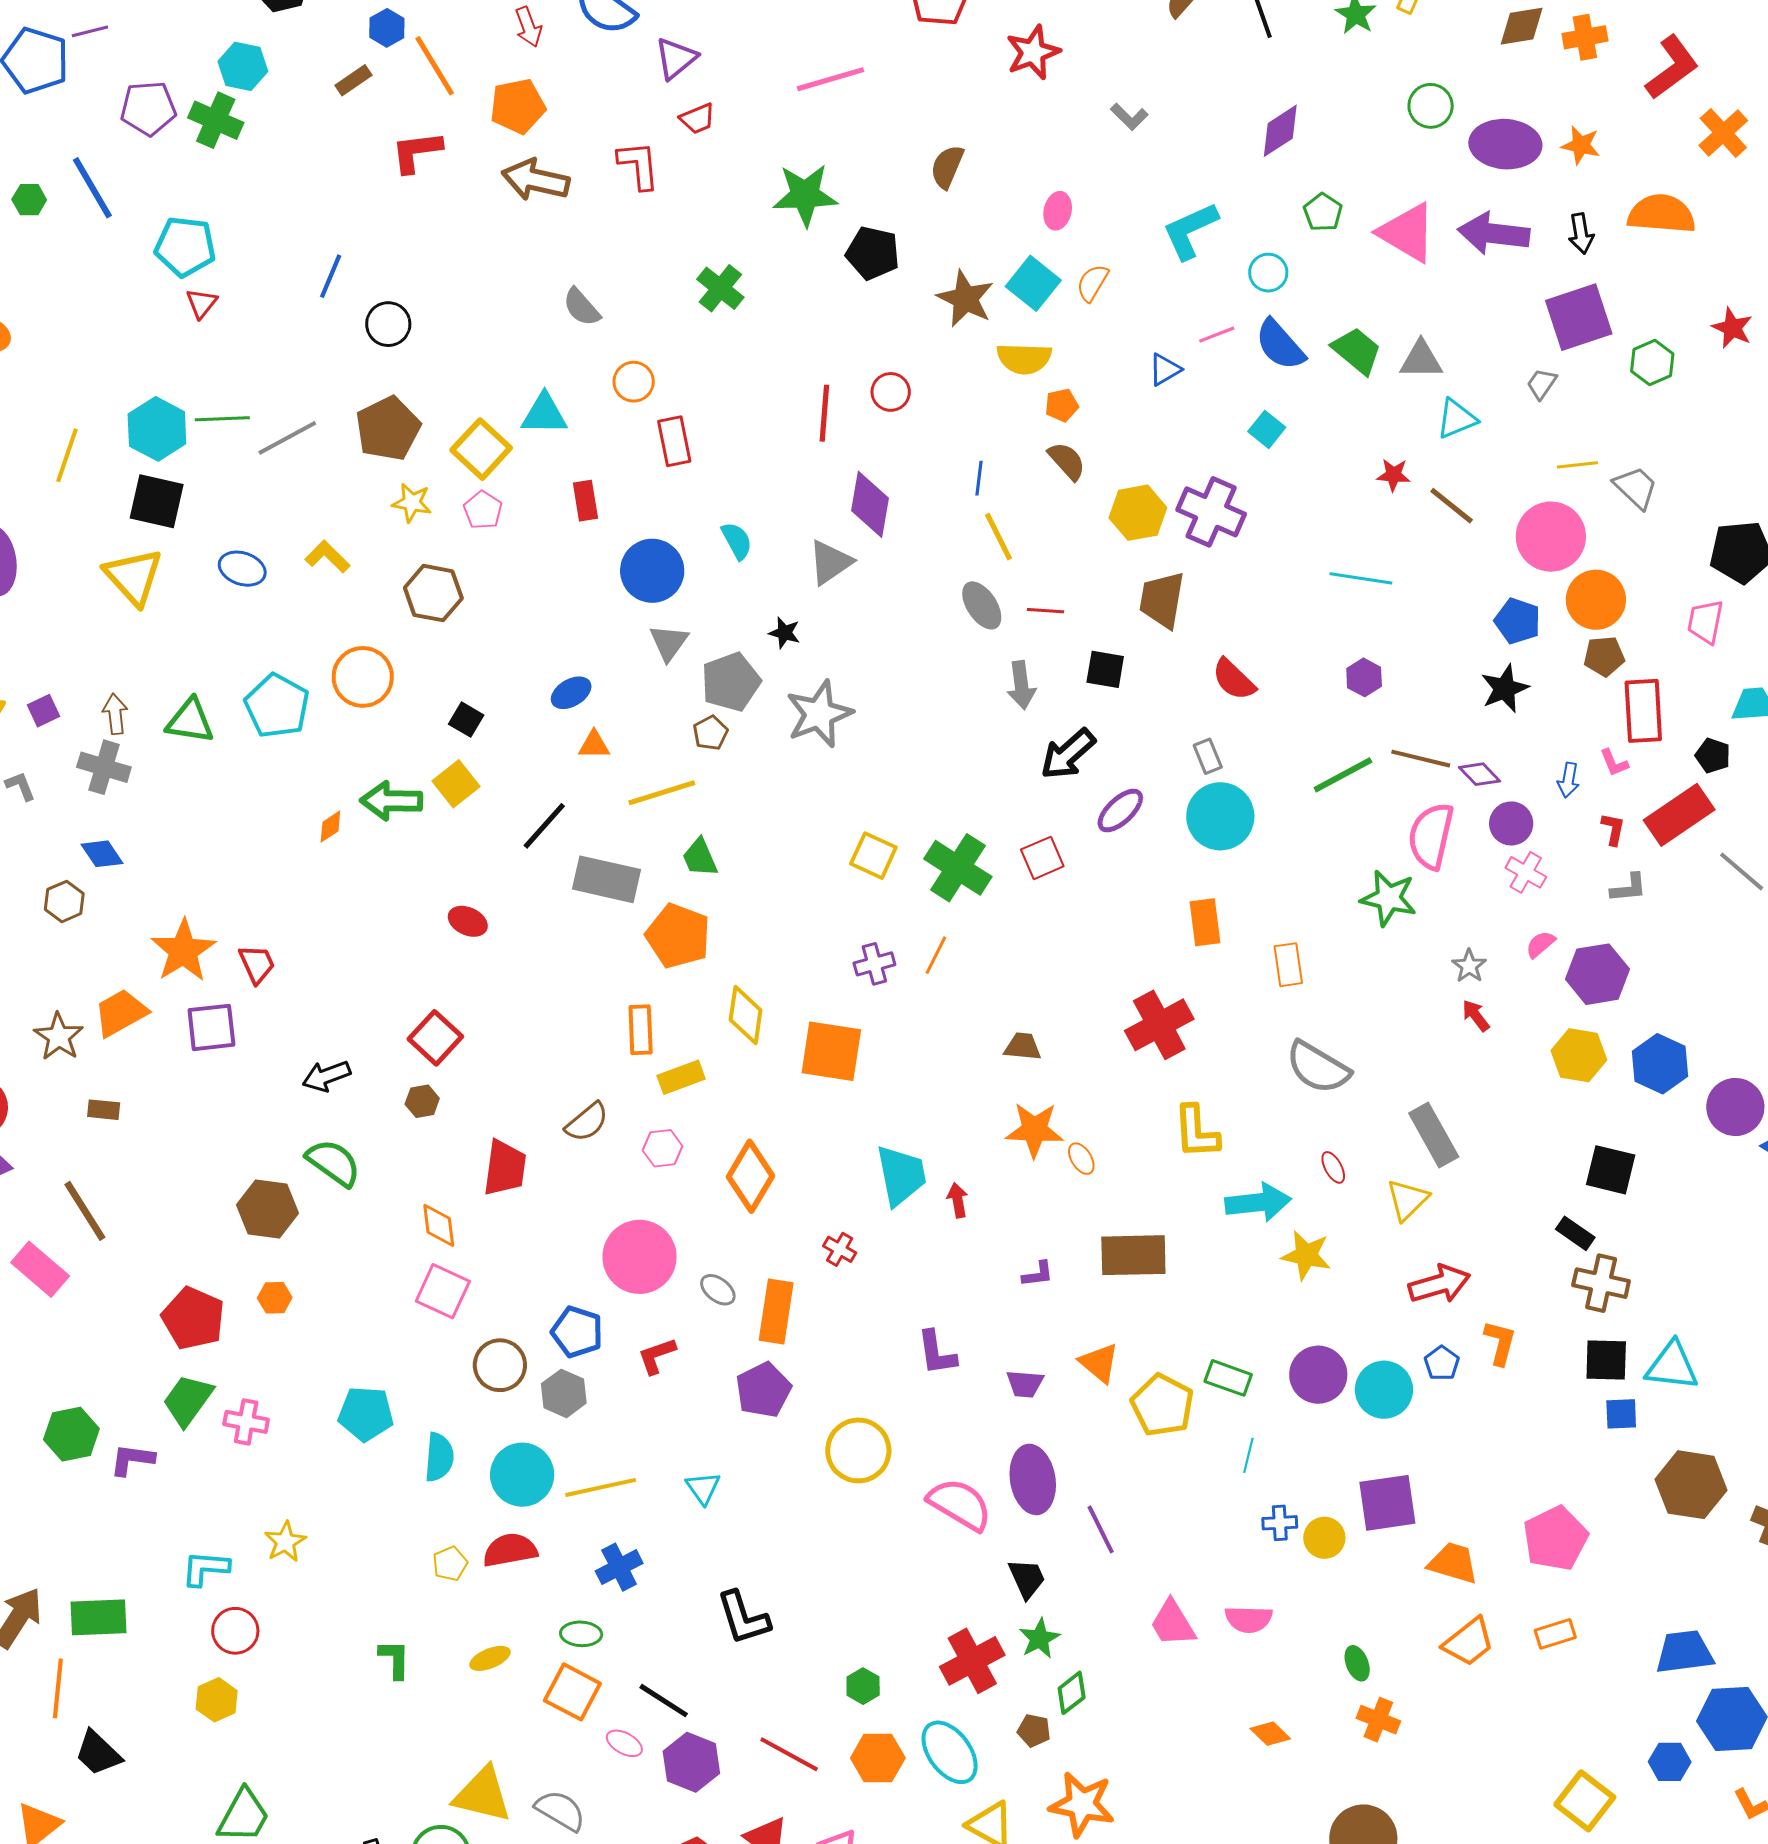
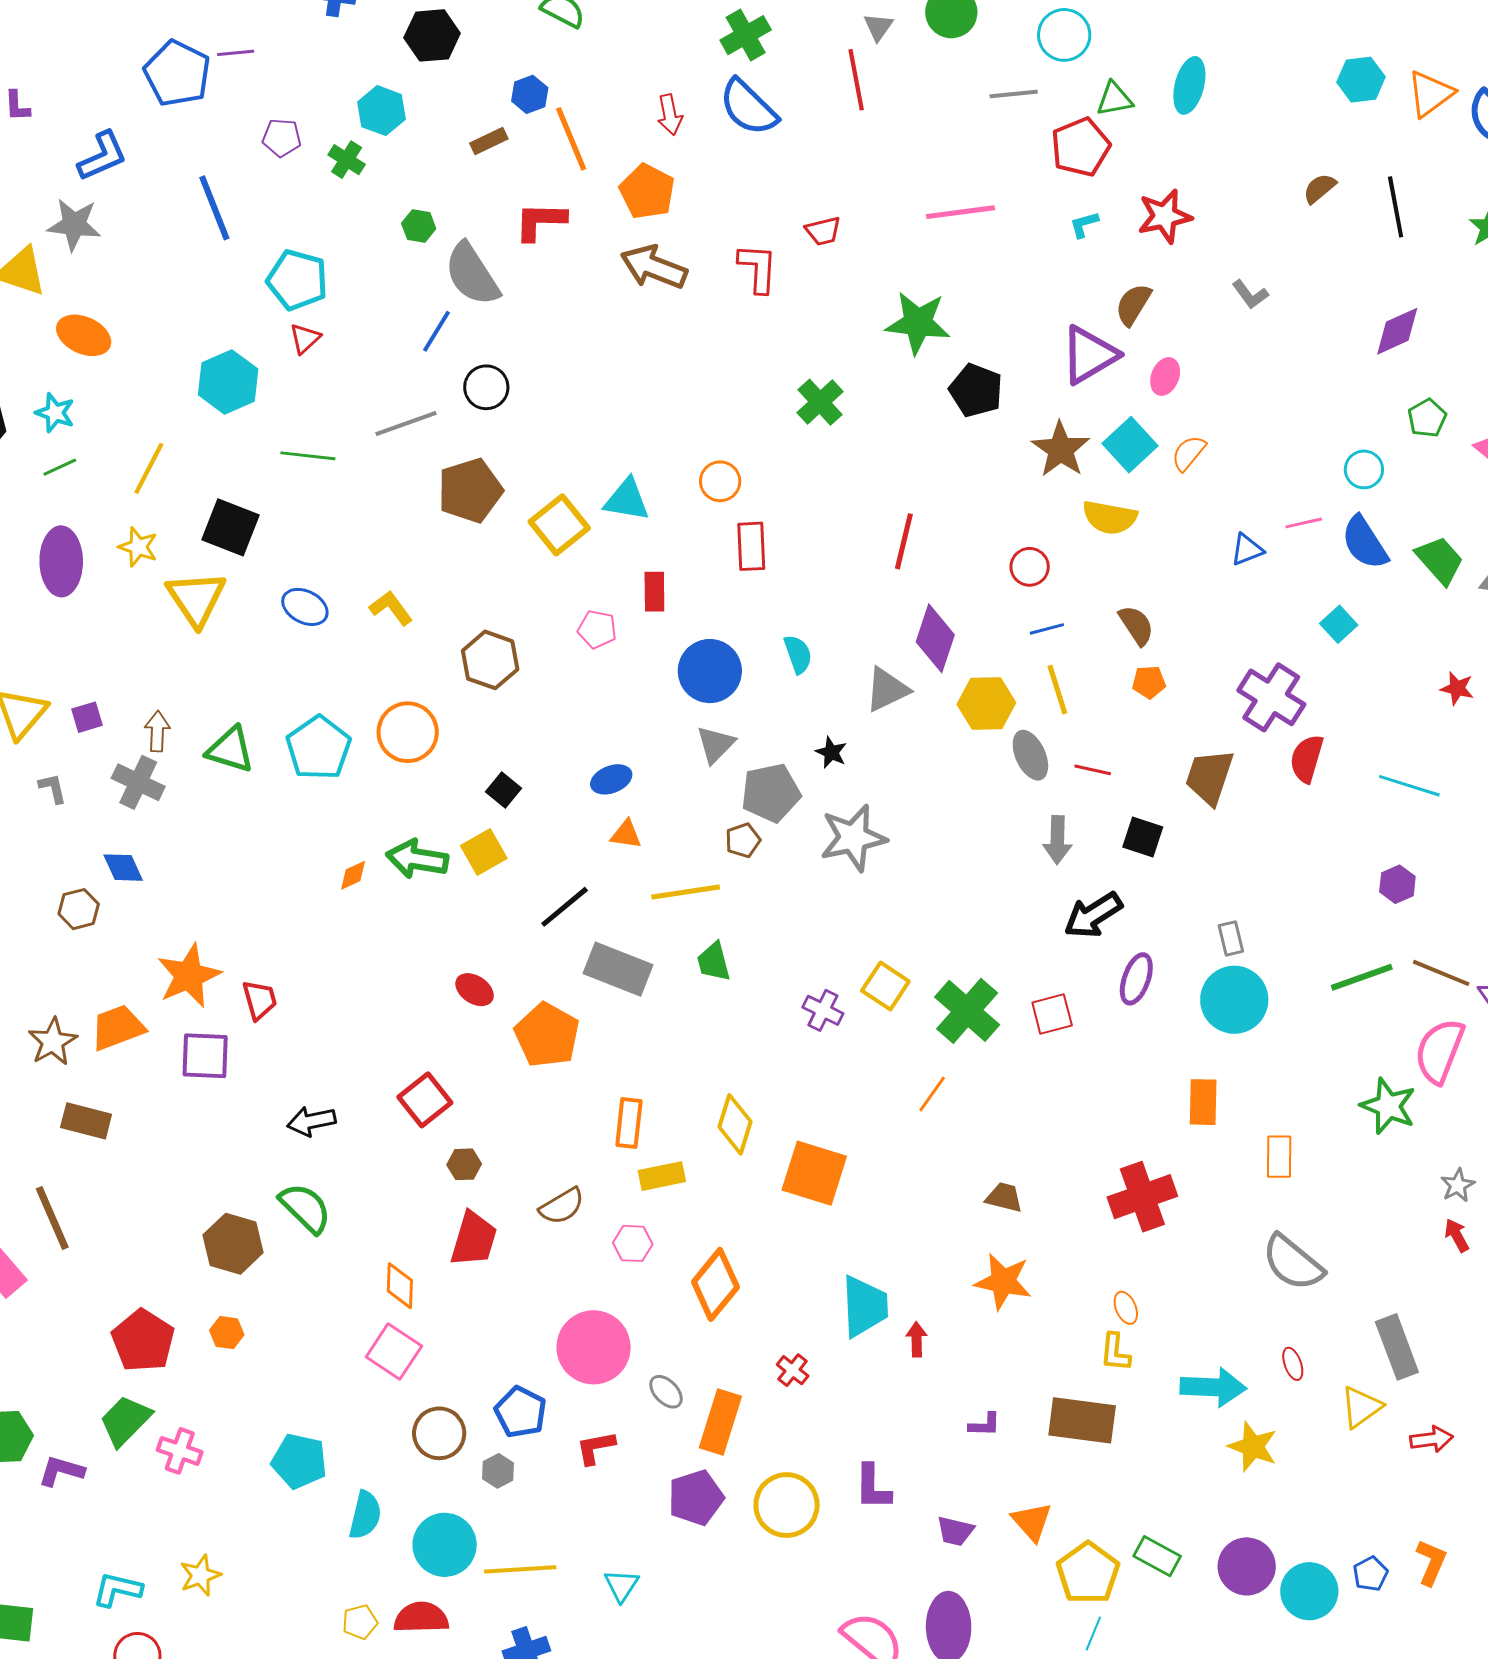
purple triangle: (676, 58) -> (1089, 355), moved, size x1.4
orange pentagon: (518, 106) -> (647, 191), turned 30
purple pentagon: (148, 108) -> (282, 138), size x0.7
green cross: (216, 120) -> (347, 160), size x0.7
brown semicircle: (947, 167) -> (1133, 305), moved
green hexagon: (29, 200) -> (419, 226), moved
cyan L-shape: (1190, 231) -> (1084, 224), moved, size x0.5
gray semicircle: (582, 307) -> (472, 274), moved, size x1.6
red circle: (891, 392) -> (1030, 567), moved
orange pentagon: (1062, 405) -> (1149, 682), moved
cyan hexagon: (157, 429) -> (228, 382), moved
gray line: (287, 438) -> (406, 424), moved
blue line: (979, 478) -> (1047, 629), turned 60
yellow star: (412, 503) -> (138, 547), moved
pink pentagon: (483, 510) -> (597, 629), moved, turned -30
yellow hexagon: (1138, 513) -> (986, 703), moved
red semicircle: (1234, 680) -> (1307, 759), moved, turned 54
purple ellipse: (1120, 811) -> (1136, 979), turned -36
orange pentagon: (678, 936) -> (547, 1035), moved
purple cross: (874, 964) -> (823, 1010), moved, turned 33
brown hexagon: (422, 1101) -> (464, 1164), moved
brown rectangle: (104, 1110) -> (86, 1121), size x1.5
yellow L-shape: (1196, 1132) -> (1115, 1352), moved, size x0.7
orange ellipse: (1081, 1159) -> (1126, 1308), moved
red arrow: (1439, 1284) -> (1432, 1439), moved, size x0.7
gray hexagon: (564, 1393) -> (498, 1471), size x0.7
yellow circle: (858, 1450) -> (787, 1505), moved
cyan line: (1248, 1455) -> (1093, 1633), moved

